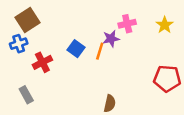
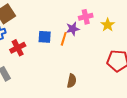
yellow star: (165, 25) -> (108, 25), moved
blue square: (76, 49) -> (45, 37), turned -32

